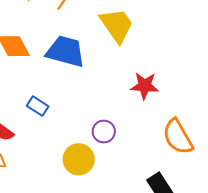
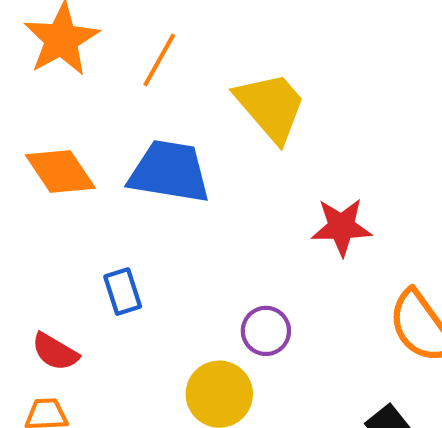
blue rectangle: (38, 106) -> (123, 292), turned 45

